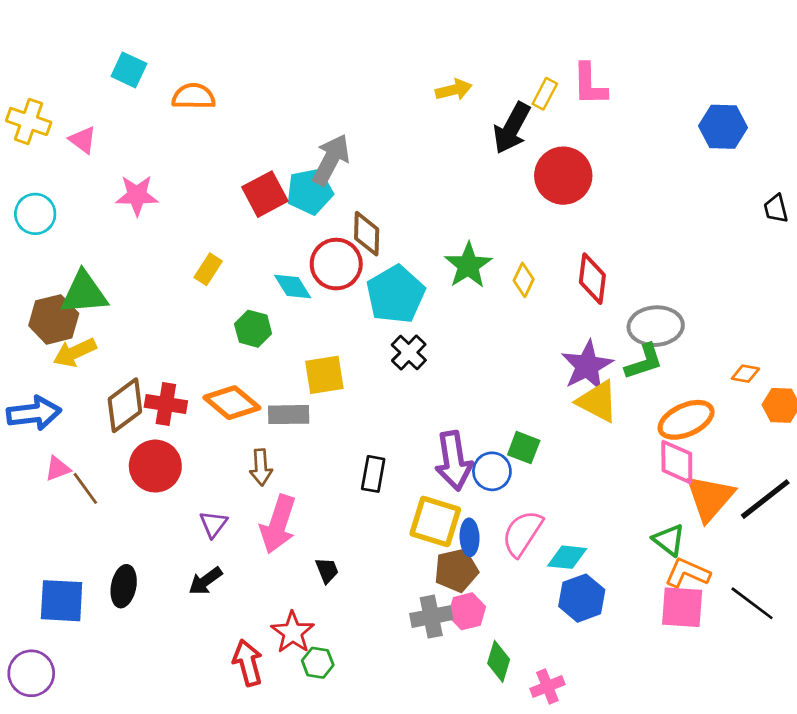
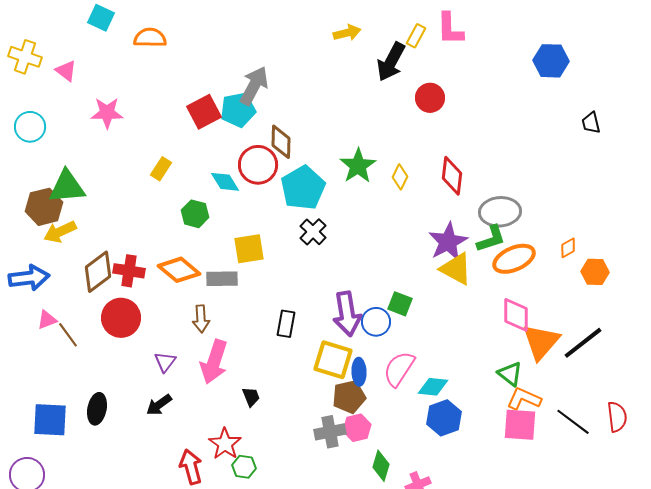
red circle: (563, 176) -> (430, 98), size x0.7
orange diamond: (745, 374) -> (568, 248), turned -40
orange ellipse: (686, 420) -> (514, 259), moved

